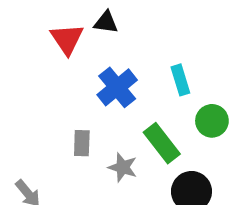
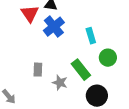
blue cross: (117, 87) -> (54, 27), moved

